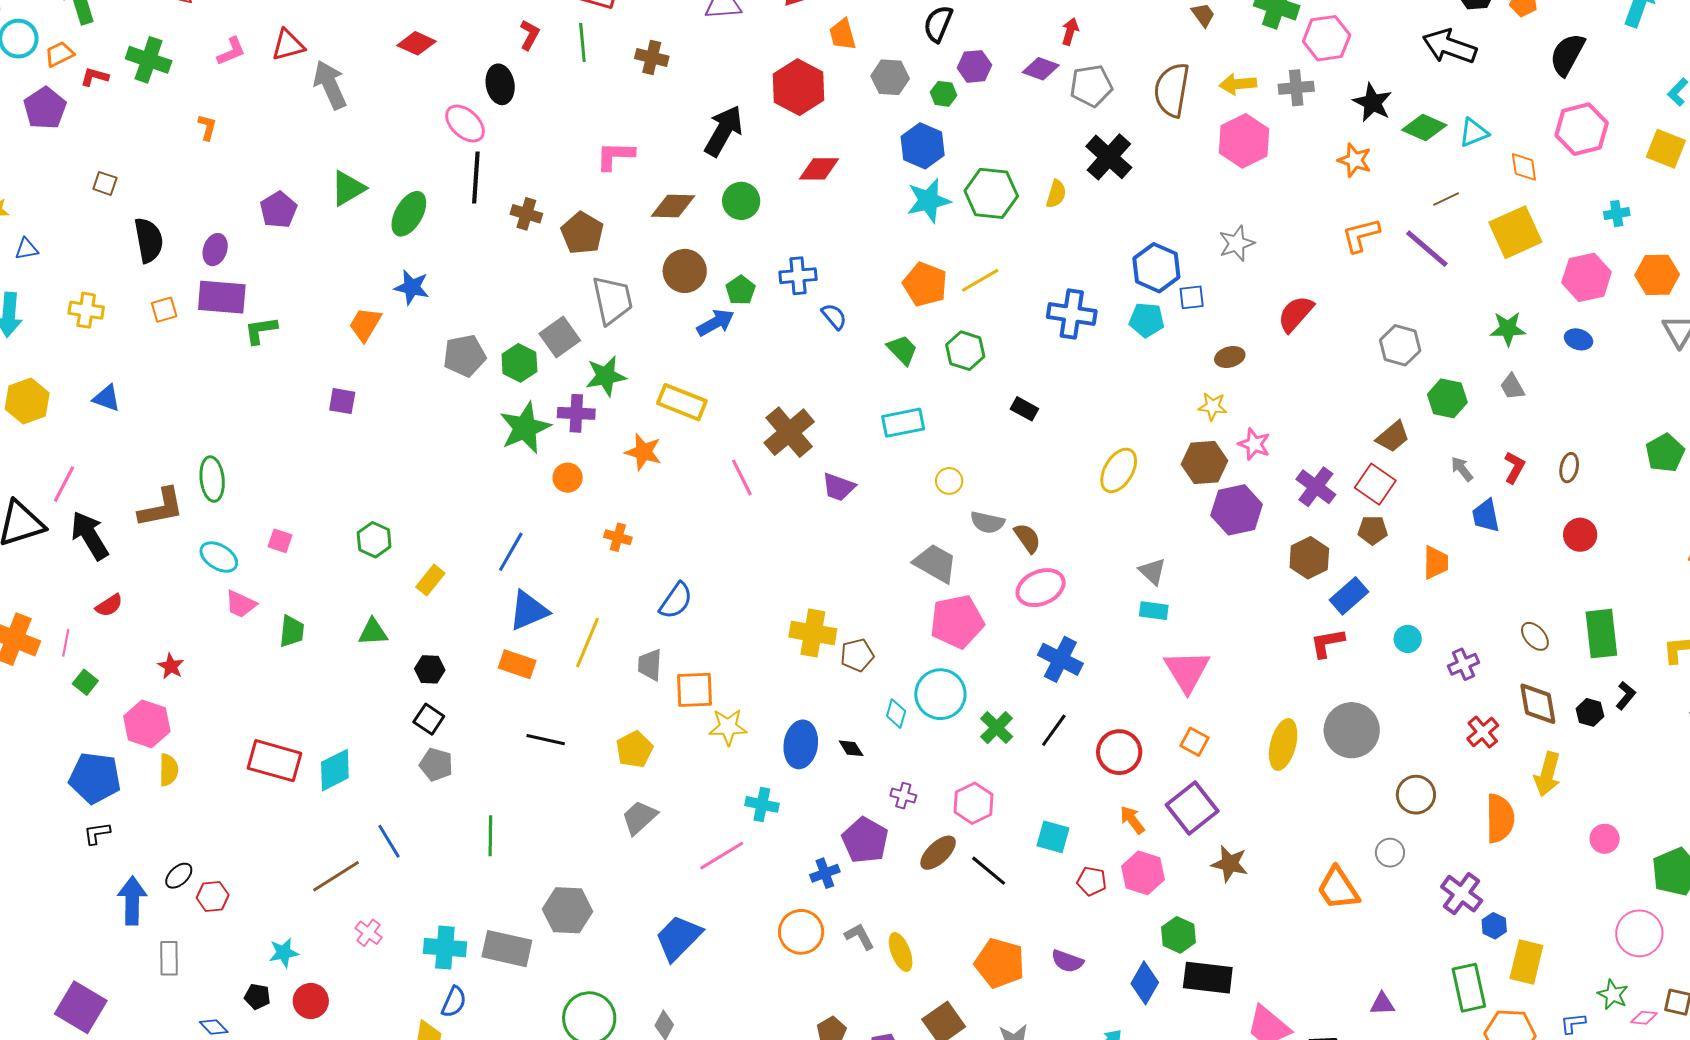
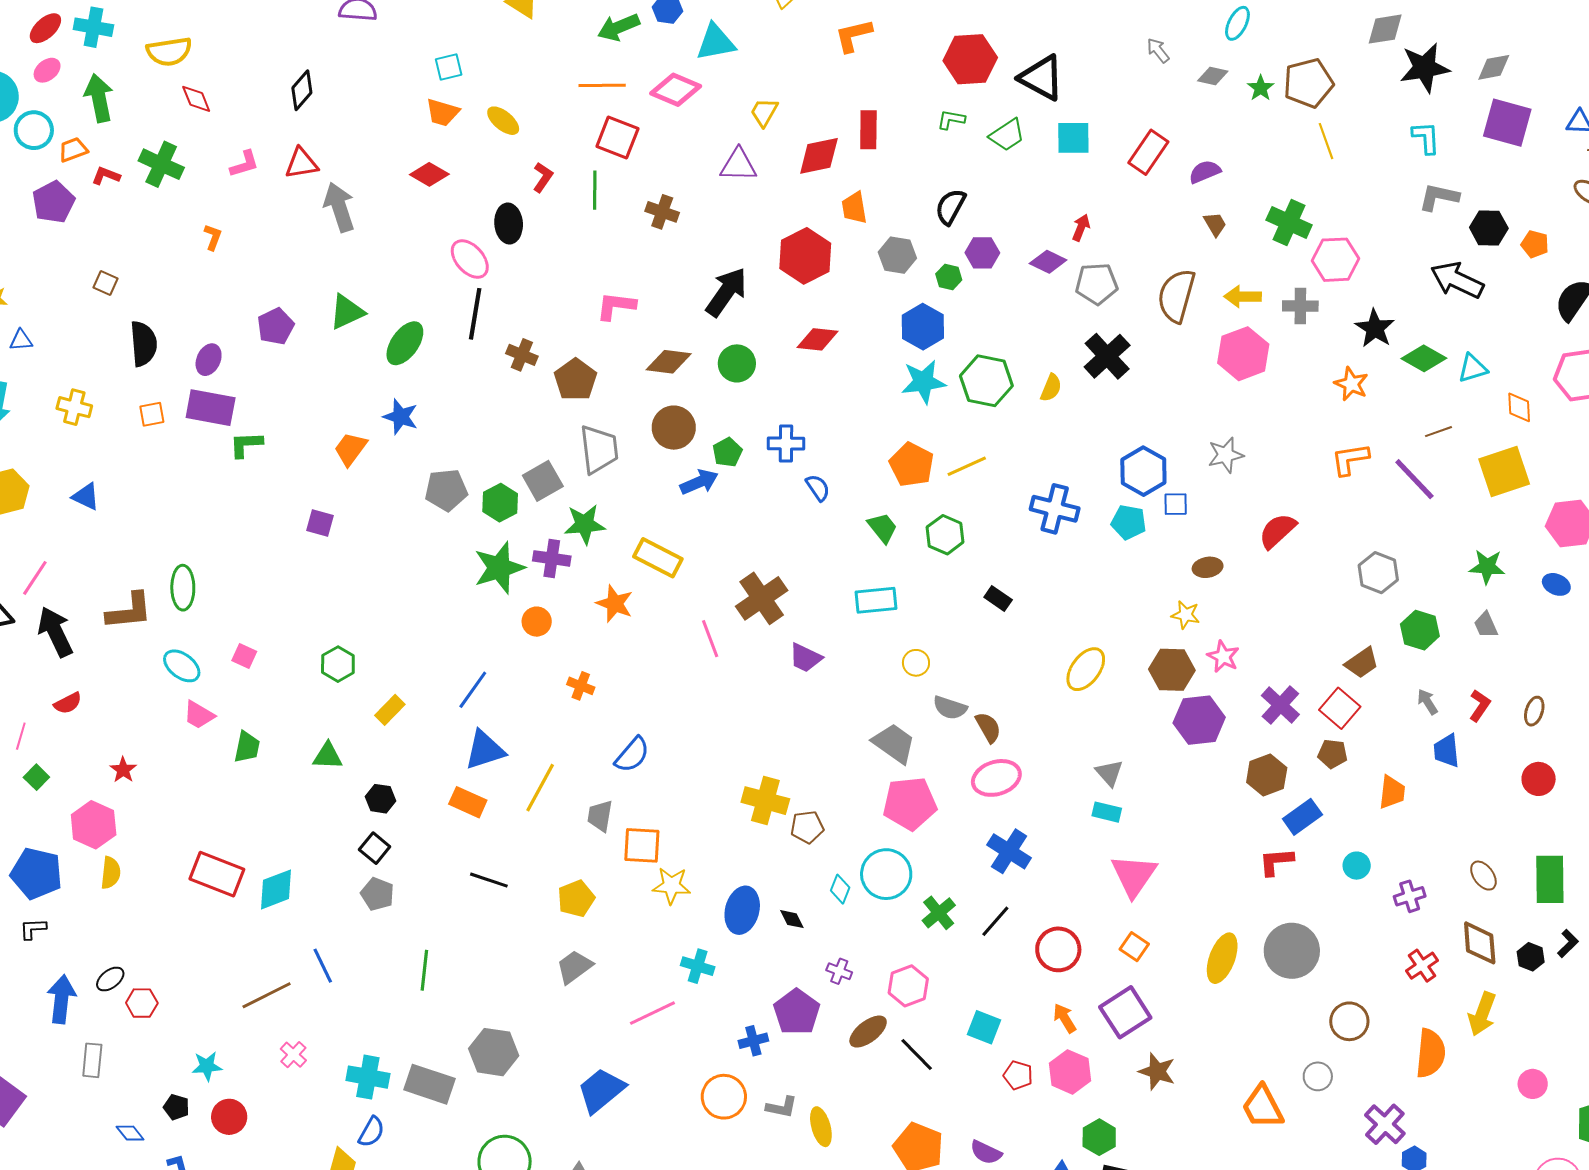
gray L-shape: (860, 936) -> (782, 1107), turned 124

